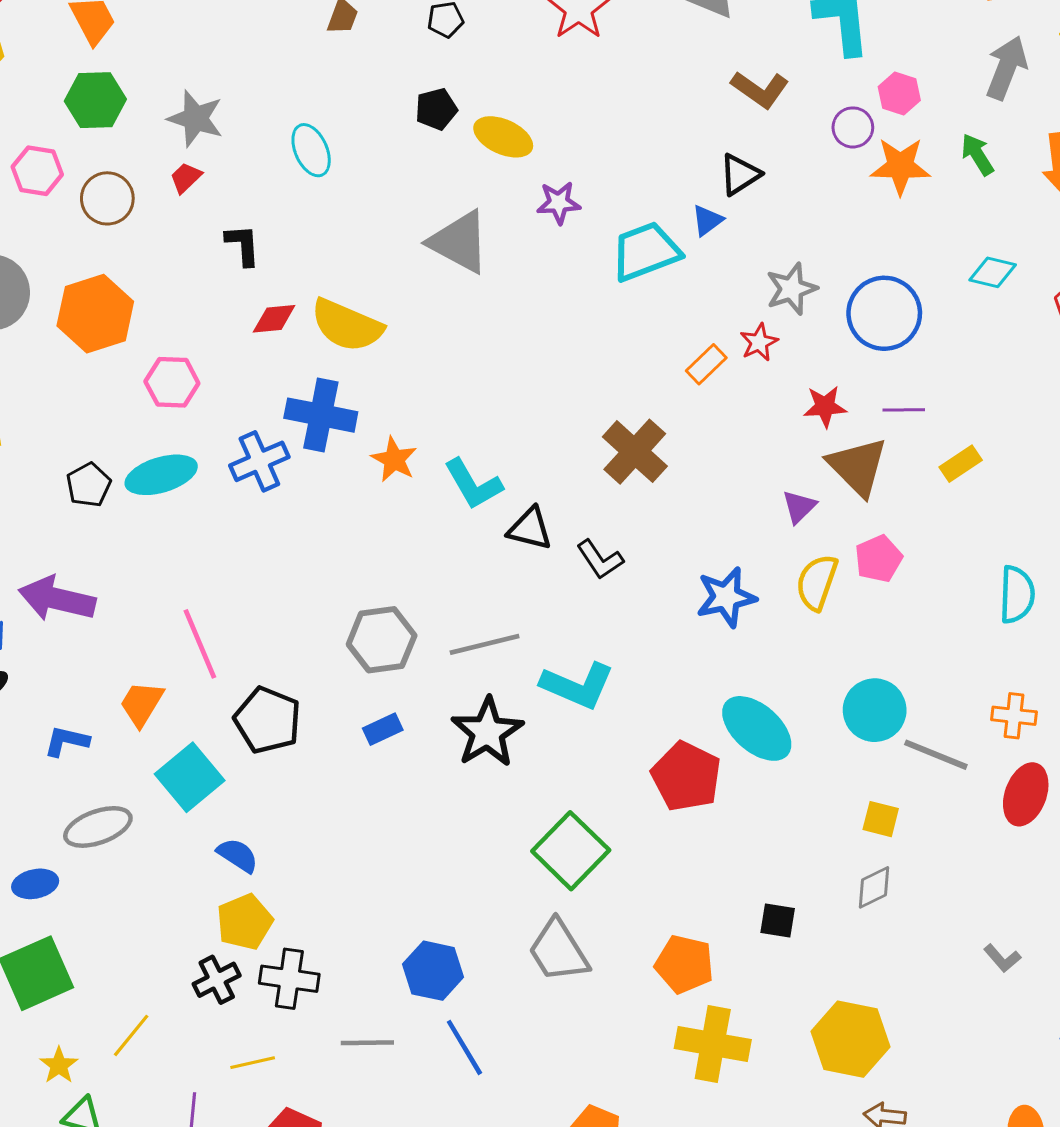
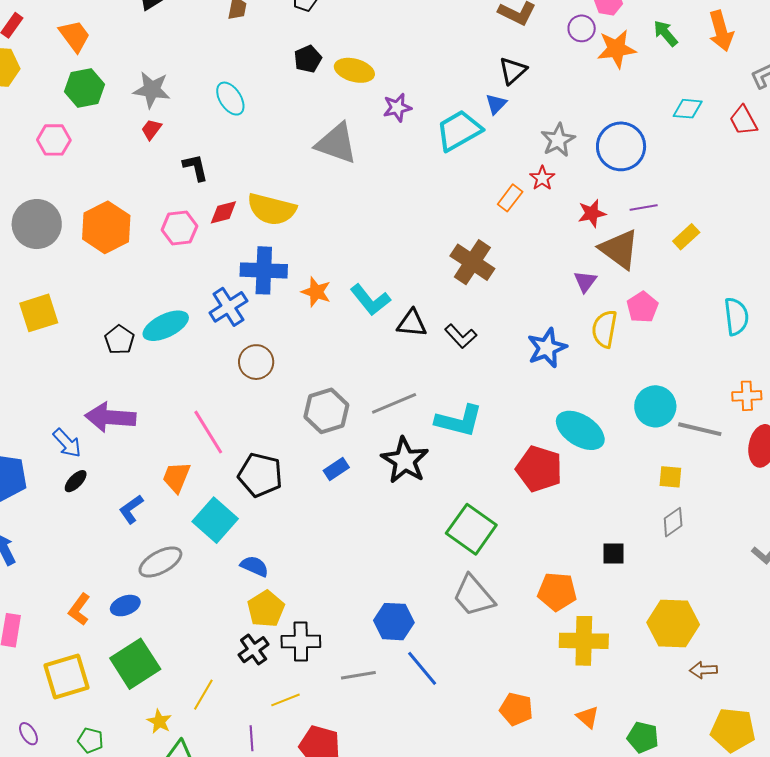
brown circle: (107, 198) -> (256, 362), moved
pink hexagon: (172, 382) -> (179, 228), moved
blue L-shape: (66, 741) -> (131, 509), turned -40

